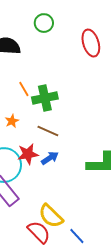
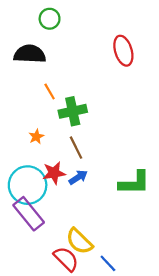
green circle: (44, 23) -> (50, 19), moved
orange line: (24, 89) -> (50, 91), moved
brown line: (48, 131) -> (76, 148), turned 40

